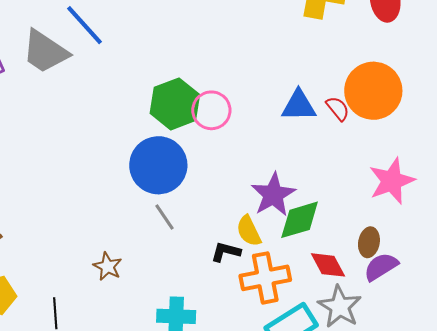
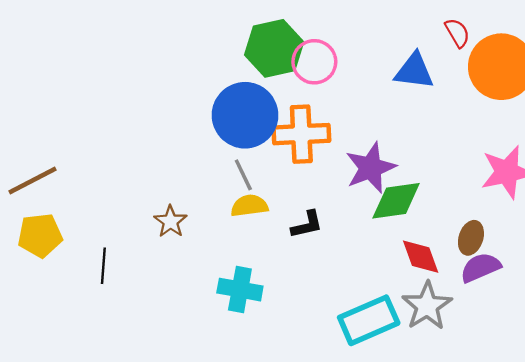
red semicircle: (338, 109) -> (457, 33), moved
yellow semicircle: (249, 231) -> (249, 206), moved, turned 100
black L-shape: (226, 252) -> (307, 225), turned 144
orange cross: (265, 278) -> (301, 134), moved

